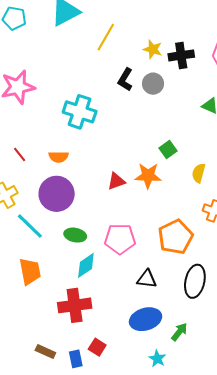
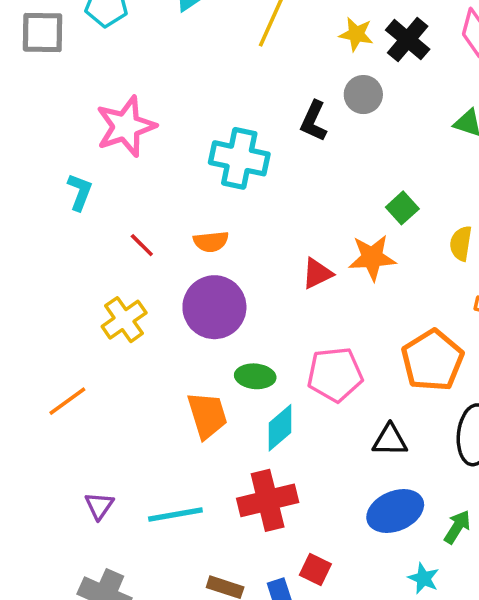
black cross: (181, 55) -> (408, 40), turned -35
black L-shape: (125, 80) -> (314, 121), moved
cyan line: (30, 226) -> (175, 515), moved, turned -48
orange trapezoid: (30, 271) -> (207, 415), moved

